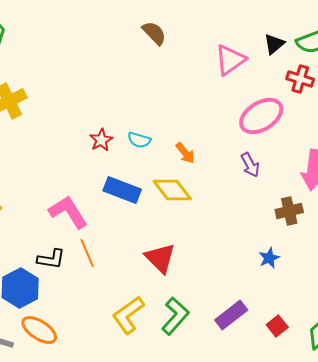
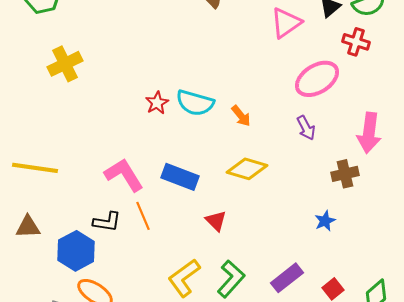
cyan semicircle: (139, 140) -> (195, 103), size x1.6
blue rectangle: (122, 190) -> (180, 177), moved
yellow diamond: (172, 190) -> (247, 169), moved, turned -36
red triangle: (160, 258) -> (216, 221), size x0.7

